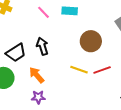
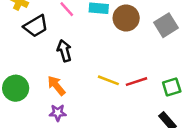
brown circle: (91, 41) -> (126, 18), moved
black trapezoid: (16, 53) -> (36, 26), moved

